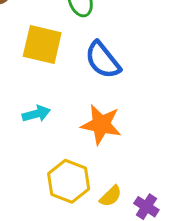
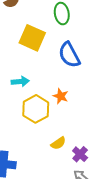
orange star: (101, 124) -> (61, 96), size x0.6
yellow hexagon: (69, 181) -> (36, 109), moved

